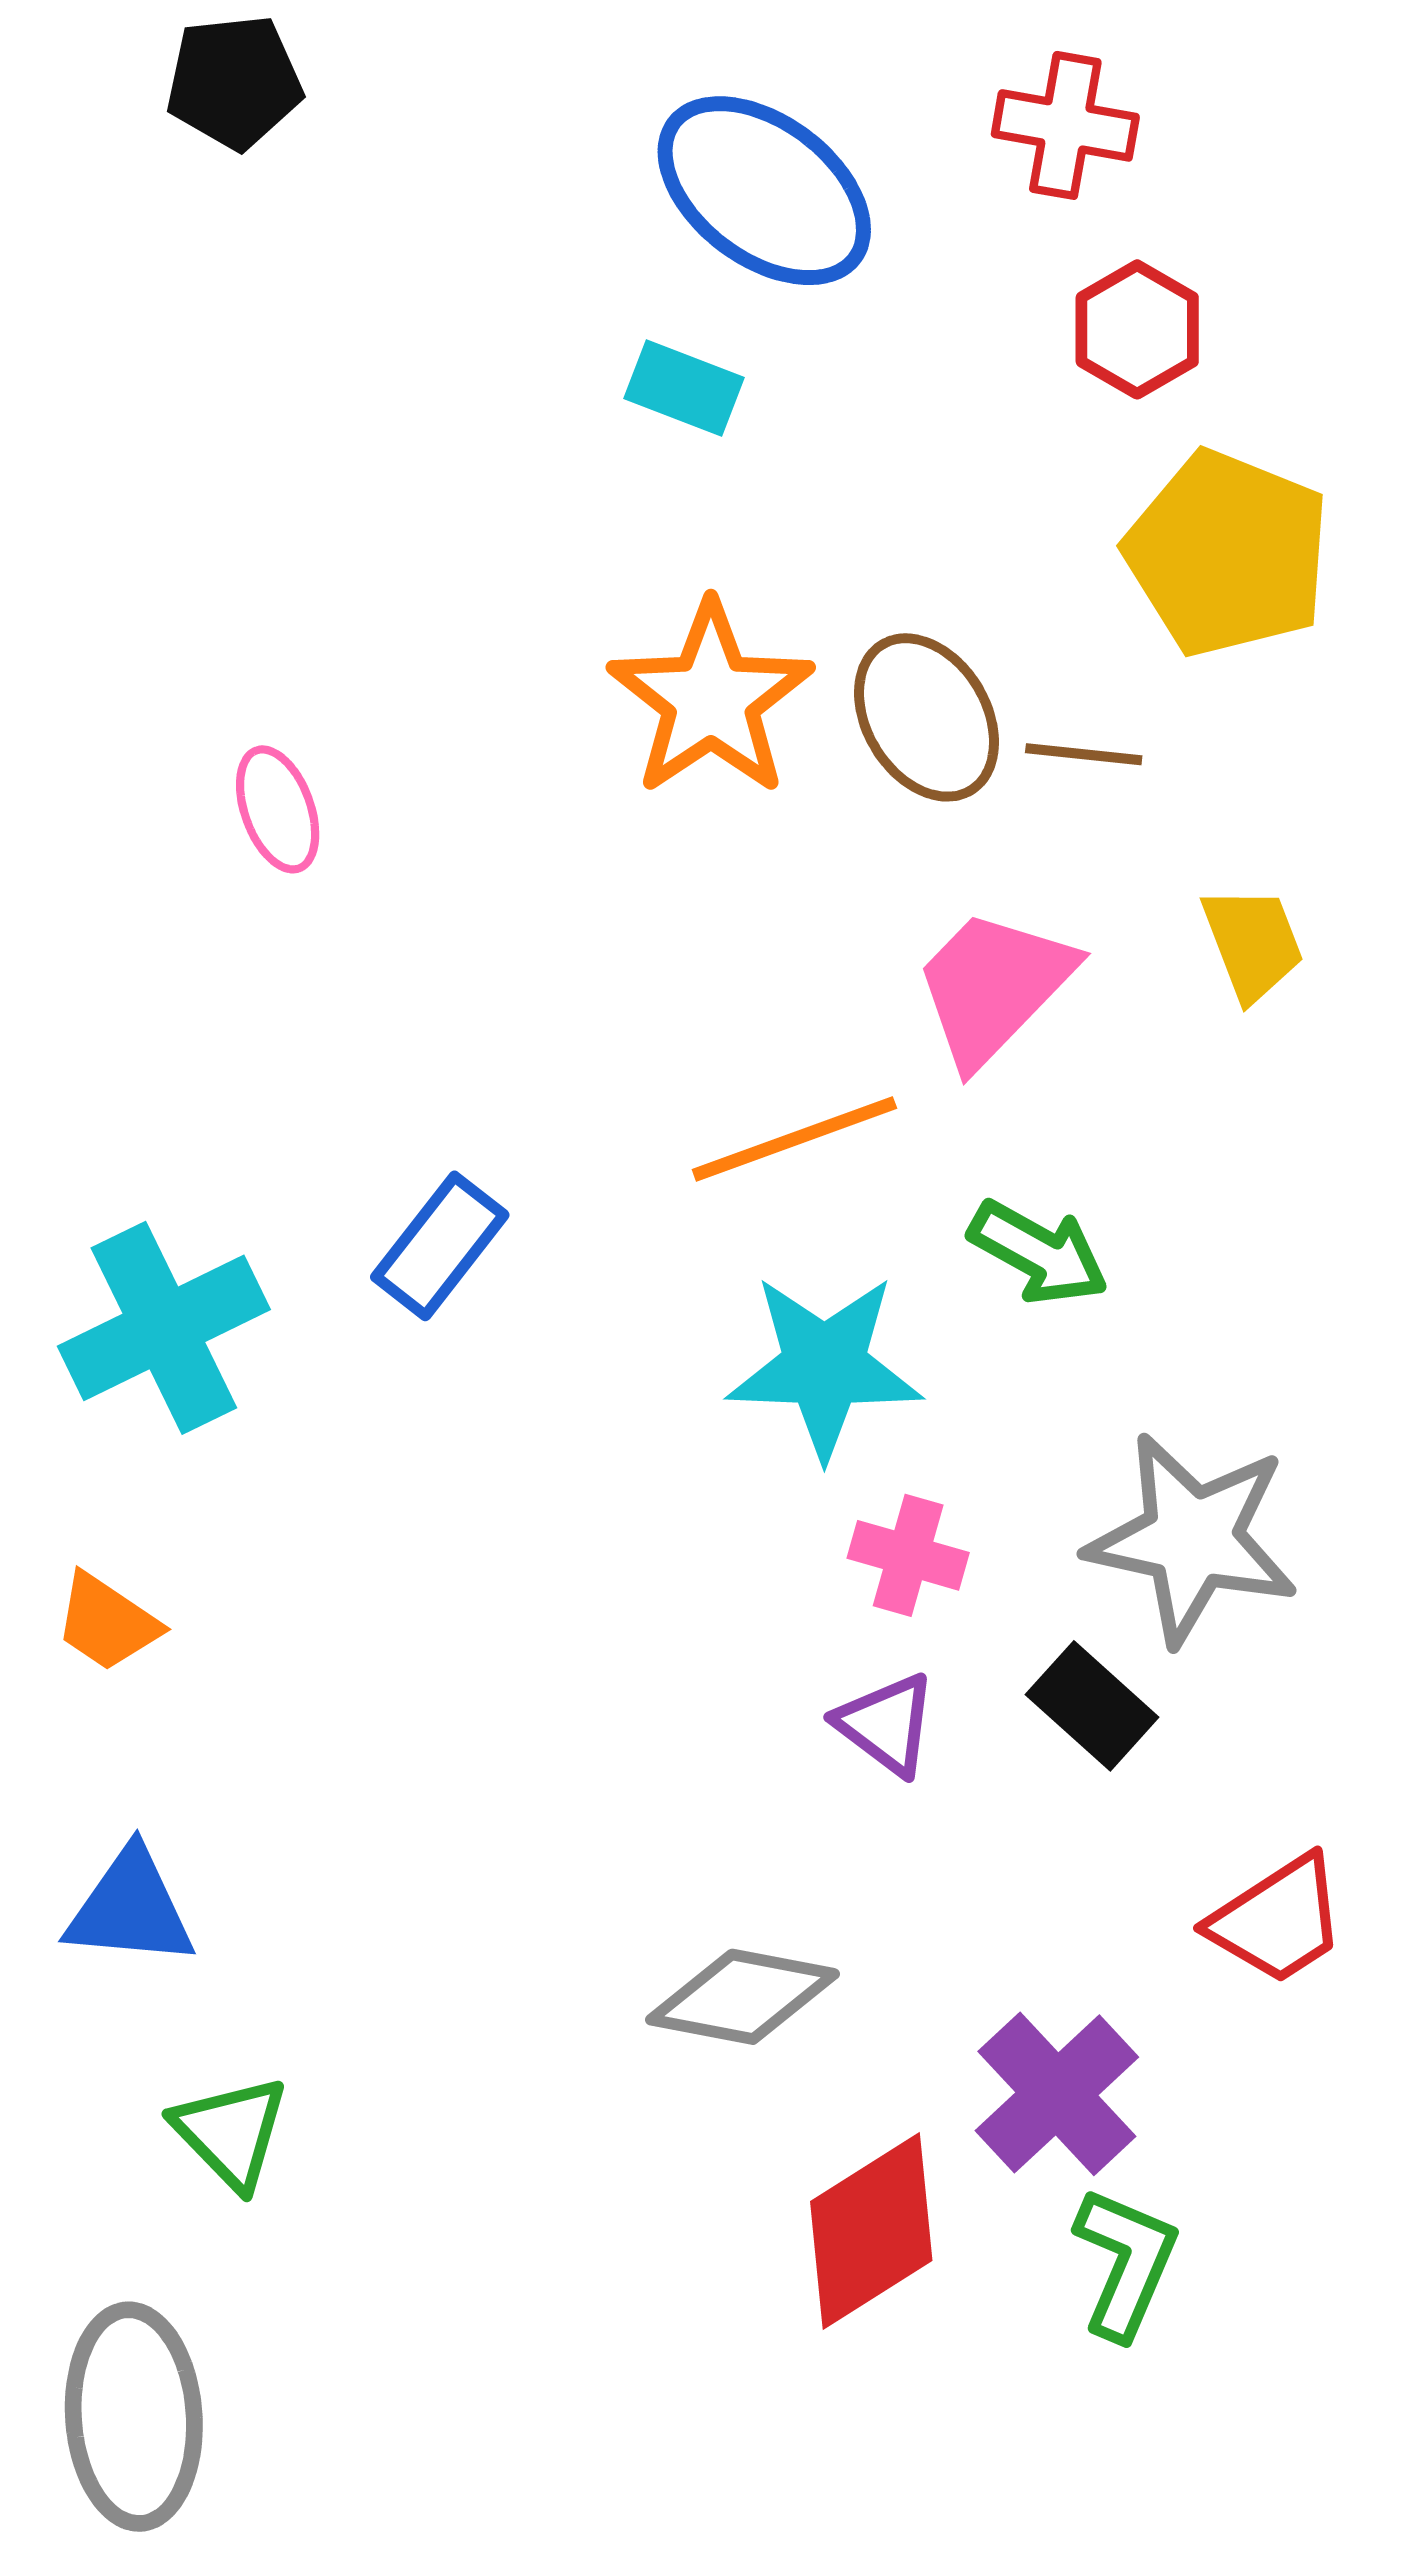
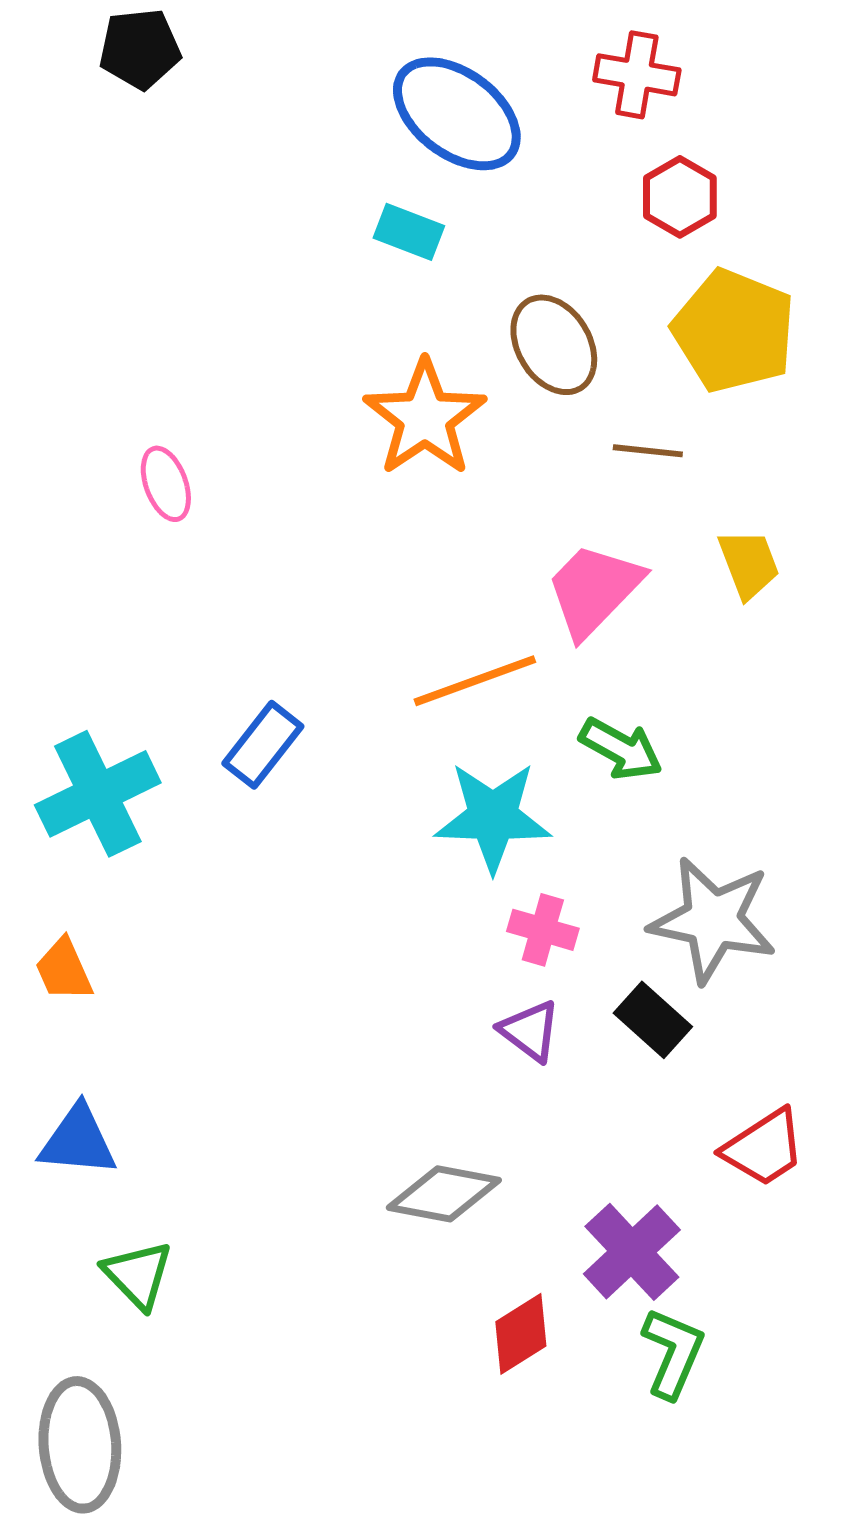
brown ellipse: (927, 717) -> (554, 345), moved
orange trapezoid: (107, 1622) -> (64, 970), turned 32
red diamond: (871, 2231) -> (521, 1334), size x0.7

